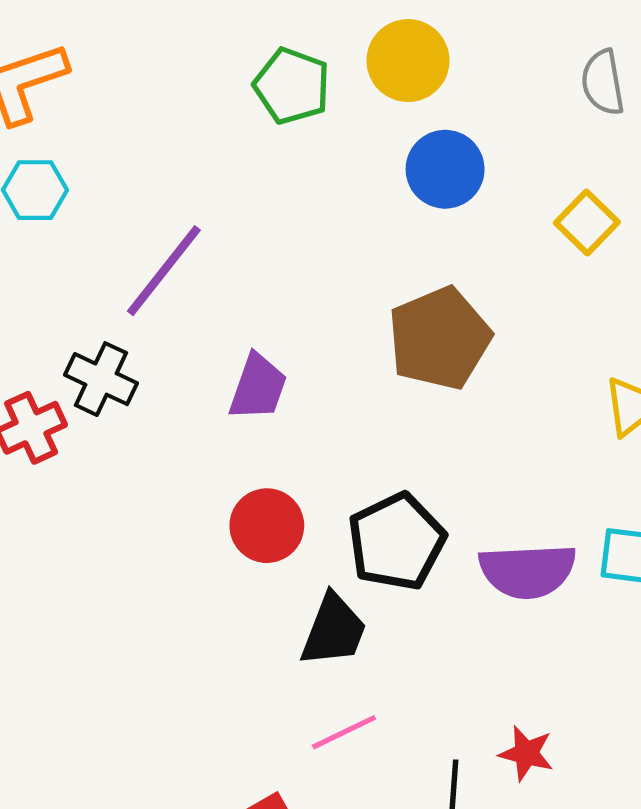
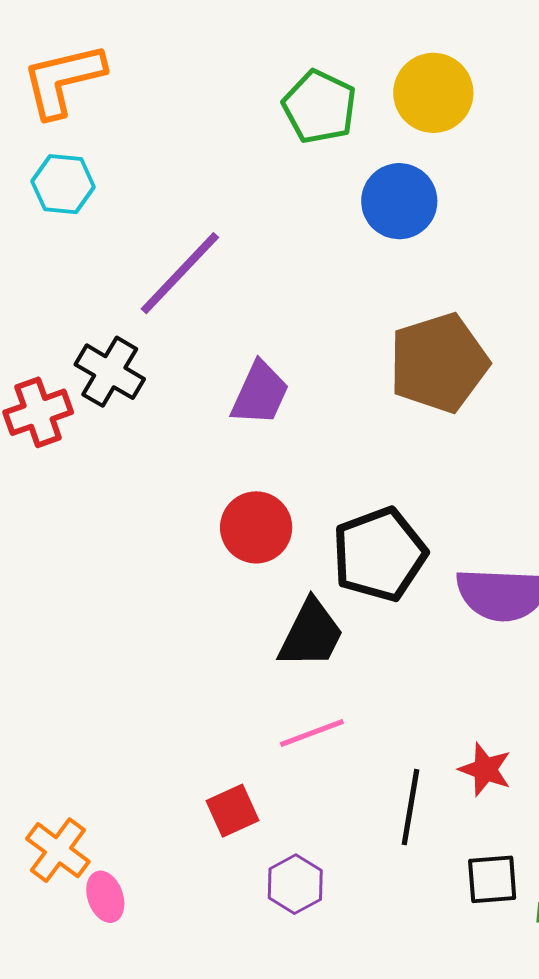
blue circle: (445, 169) -> (399, 201), moved

